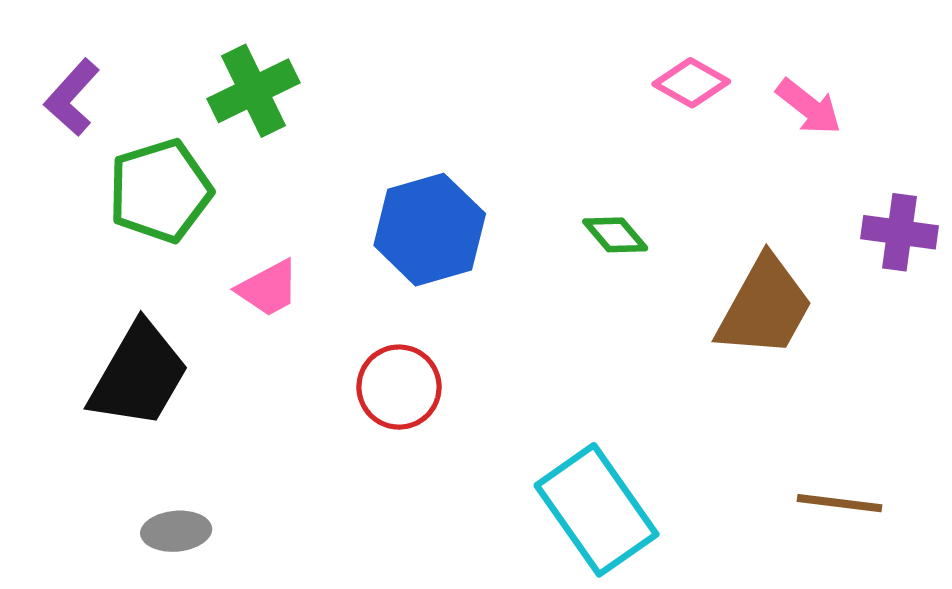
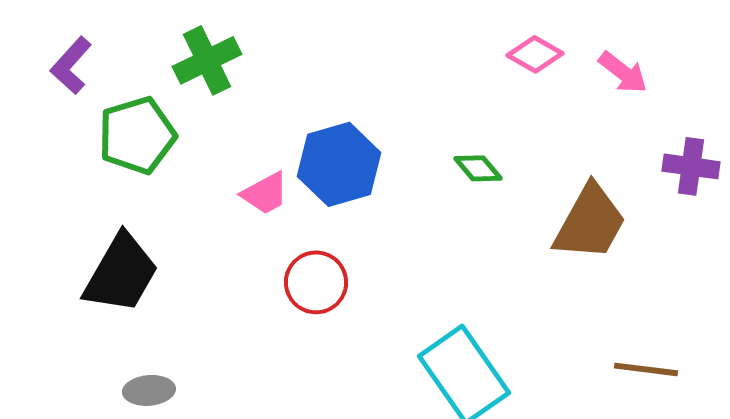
pink trapezoid: (268, 288) -> (265, 193), moved

